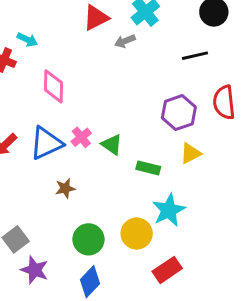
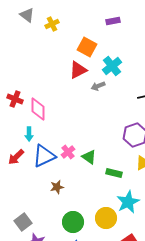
cyan arrow: (27, 40) -> (29, 134), moved, turned 64
pink diamond: (54, 86) -> (38, 109), moved

